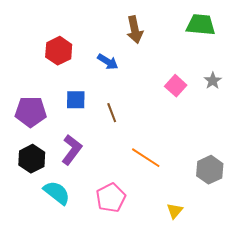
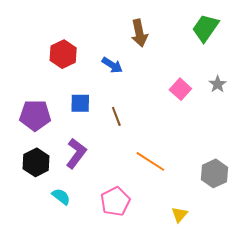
green trapezoid: (201, 25) -> (206, 28), turned -60
cyan semicircle: (57, 193) -> (61, 196), size x0.7

